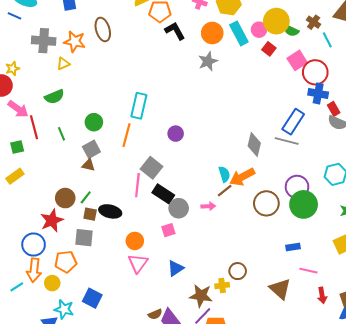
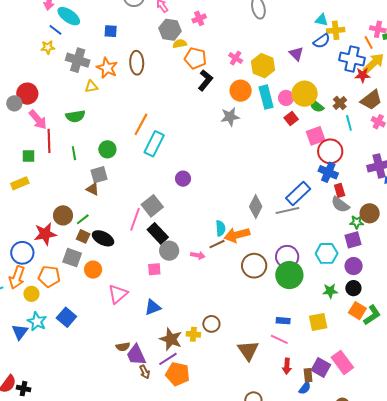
black L-shape: (175, 31) -> (205, 80), turned 55
yellow star: (13, 69) -> (48, 47), moved
orange line: (126, 135) -> (141, 124), moved
gray line: (287, 141) -> (287, 211), turned -40
orange circle: (135, 241) -> (93, 270), moved
blue rectangle: (293, 247) -> (283, 321), moved

